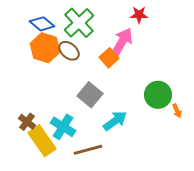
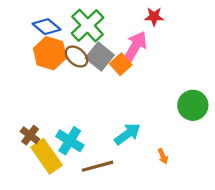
gray square: (90, 95) -> (100, 57), moved
green circle: (158, 95) -> (193, 105), moved
orange arrow: (177, 111) -> (163, 156), moved

